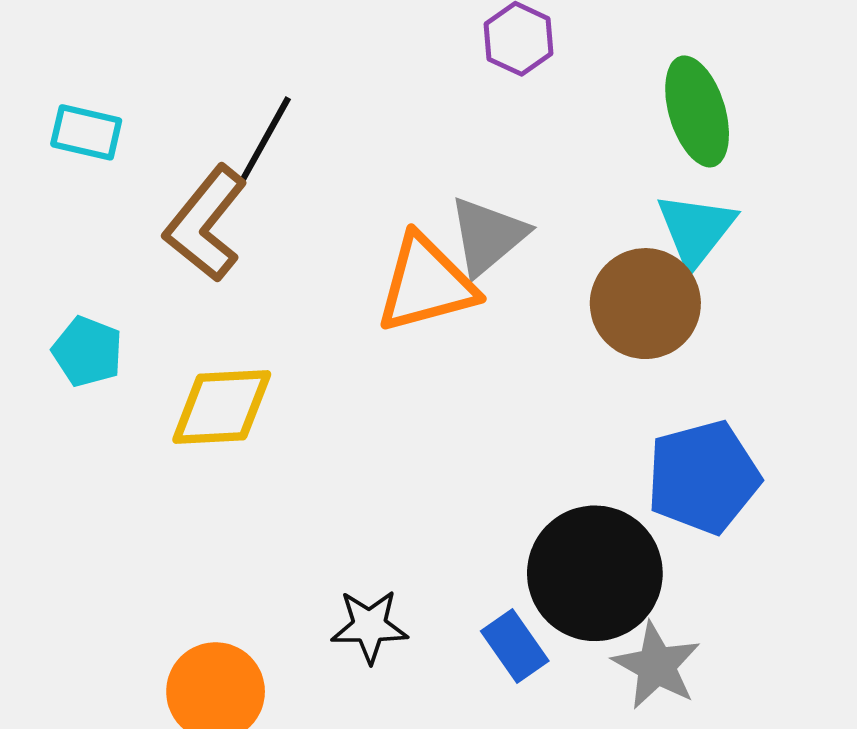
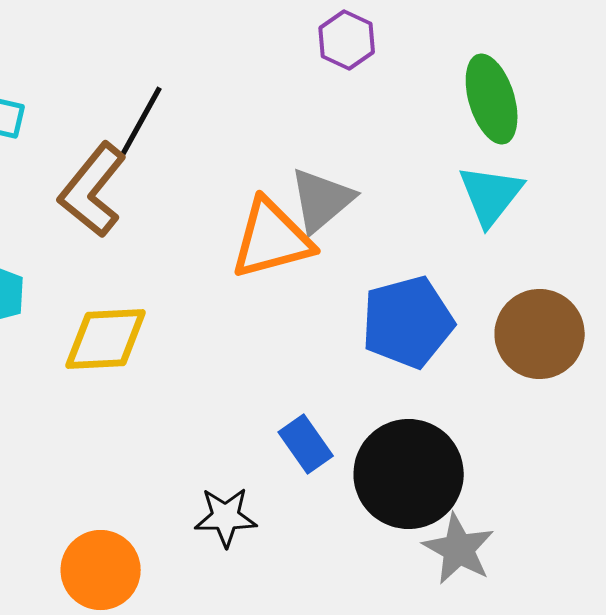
brown circle: (645, 304) -> (540, 334), moved
blue pentagon: (703, 477) -> (408, 322), moved
blue rectangle: (515, 646) -> (306, 444), moved

